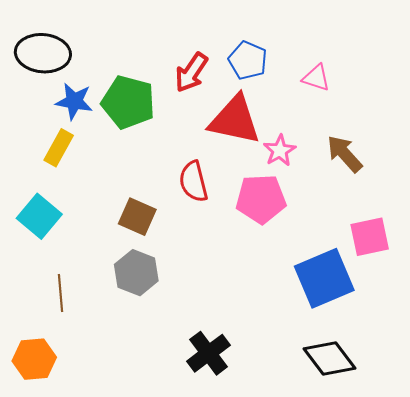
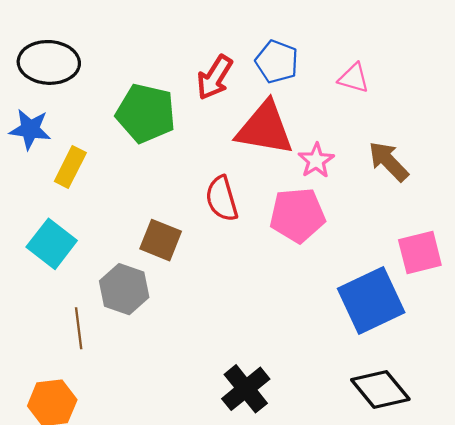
blue star: (74, 101) -> (30, 129), moved
gray hexagon: (136, 273) -> (124, 289), moved

